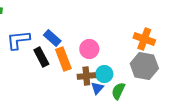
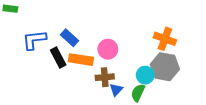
orange rectangle: (63, 59) -> (81, 60), turned -60
cyan circle: (104, 74) -> (145, 75), moved

